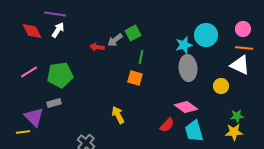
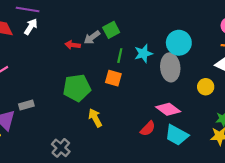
cyan circle: (206, 35) -> (179, 43), moved
cyan star: (184, 45) -> (143, 53), moved
green pentagon: (60, 75) -> (77, 88), moved
cyan trapezoid: (194, 131) -> (177, 135), turned -45

